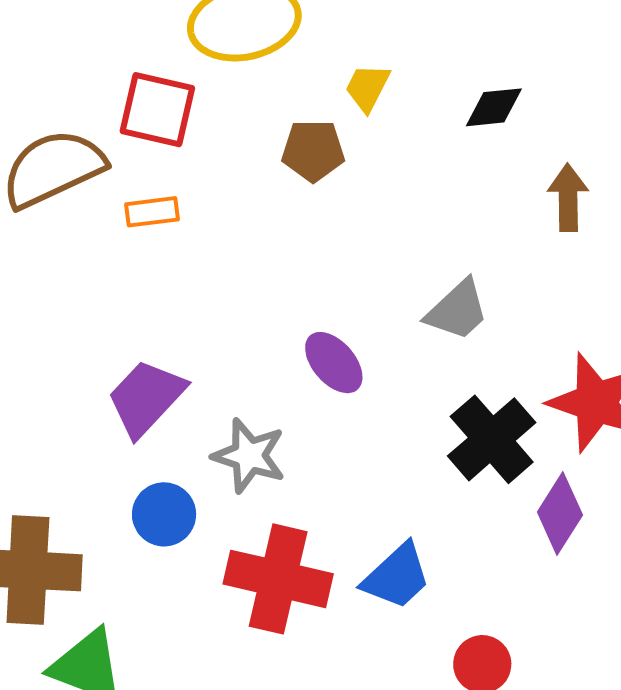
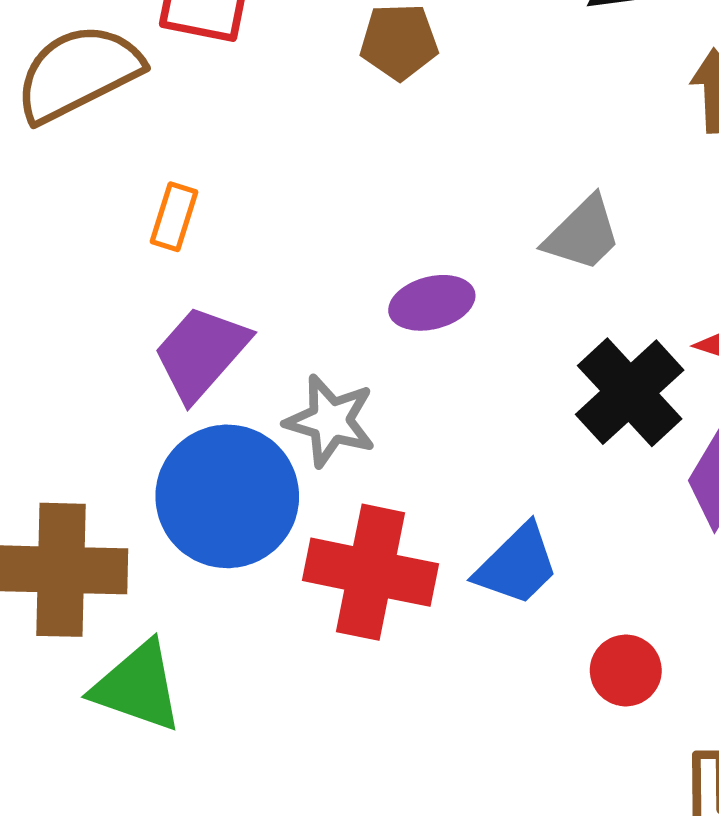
orange rectangle: (152, 212) -> (174, 217), moved, turned -64
purple ellipse: (334, 363) -> (432, 303), turned -62
blue circle: (164, 514) -> (227, 496), size x1.8

